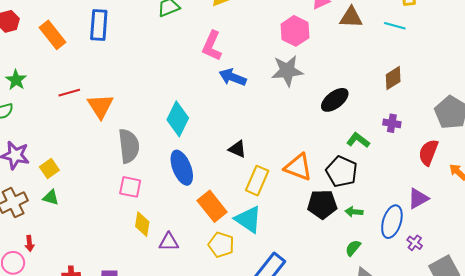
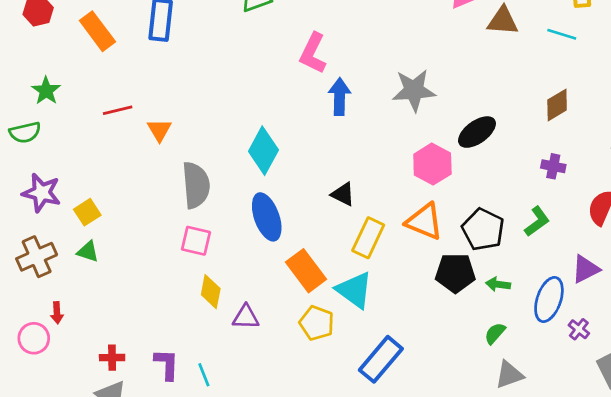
pink hexagon: (295, 31) -> (432, 164), moved
blue arrow: (233, 77) -> (340, 97), turned 68
orange triangle: (100, 106) -> (159, 130), size x0.7
green L-shape: (358, 140) -> (537, 221), moved, turned 105

